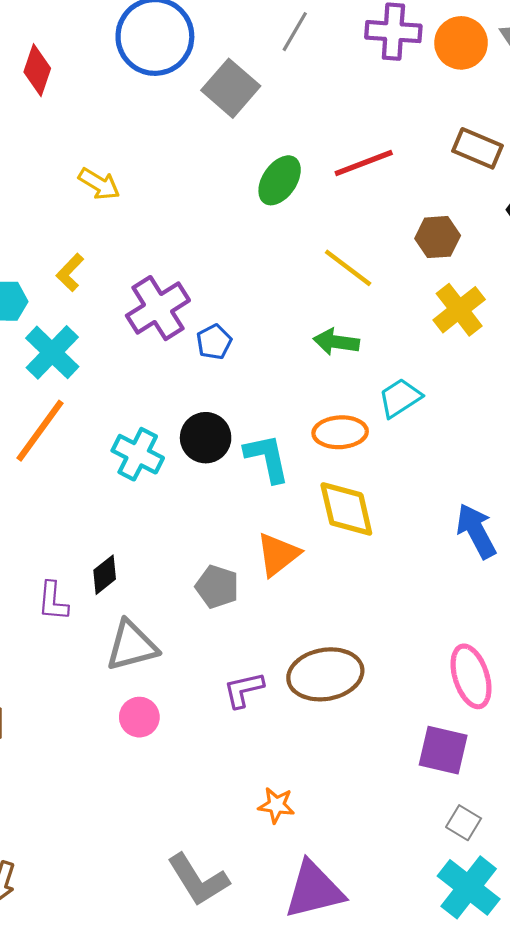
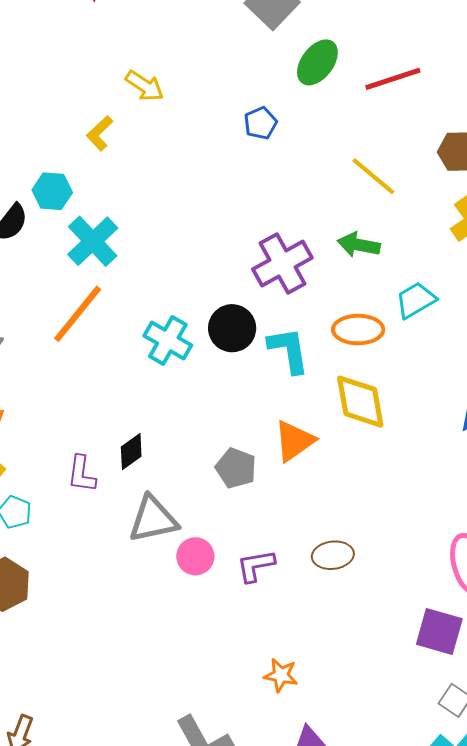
green ellipse: (280, 180) -> (317, 62), moved
yellow L-shape: (70, 272) -> (100, 133), moved
purple cross: (158, 308) -> (282, 264), moved
blue pentagon: (214, 342) -> (261, 123), moved
brown ellipse: (325, 674) -> (333, 555), size x0.6
pink circle: (139, 717) -> (195, 556), moved

